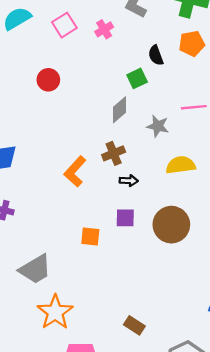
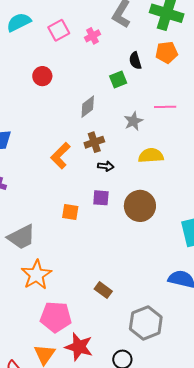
gray diamond: (120, 110) -> (88, 107), moved
gray star: (158, 126) -> (133, 121), turned 30

